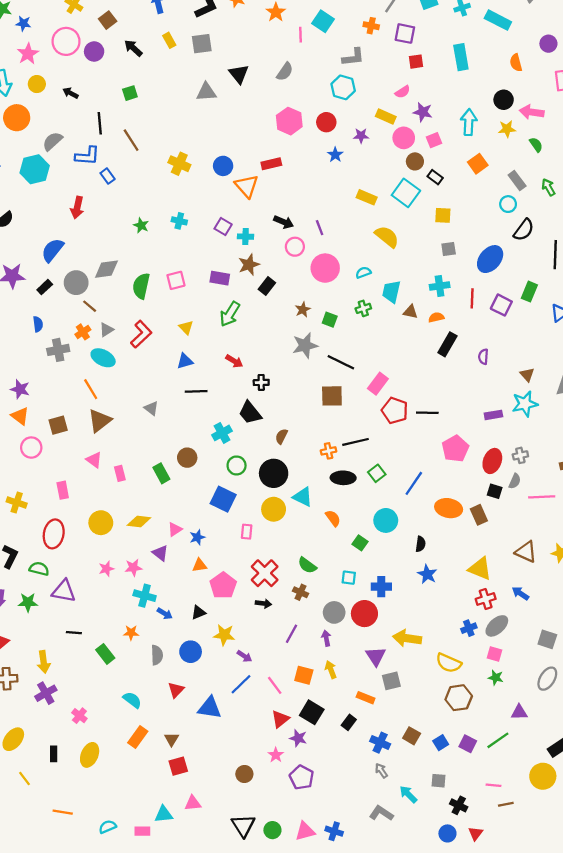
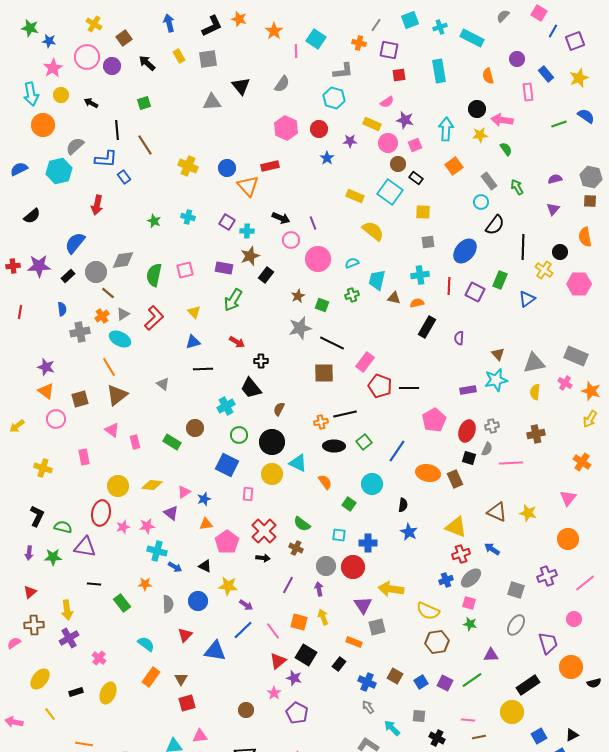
green rectangle: (161, 473) -> (172, 442), turned -30
red ellipse: (54, 534) -> (101, 513), moved
black triangle: (198, 612) -> (205, 566), turned 48
black rectangle: (54, 754) -> (76, 692), turned 72

